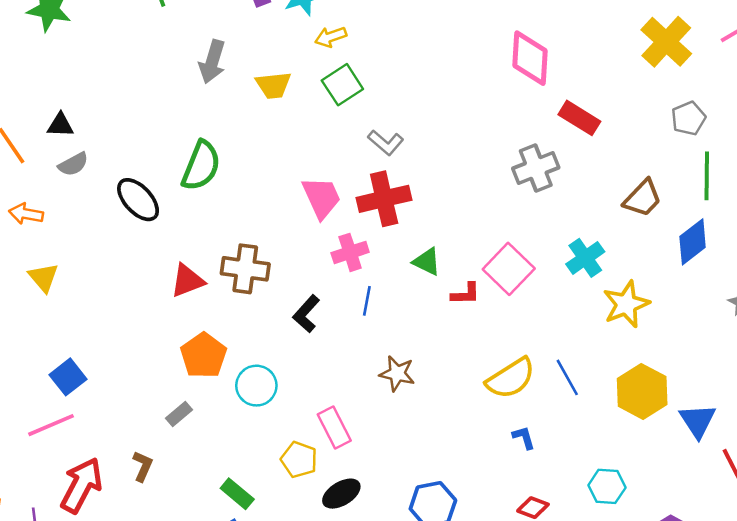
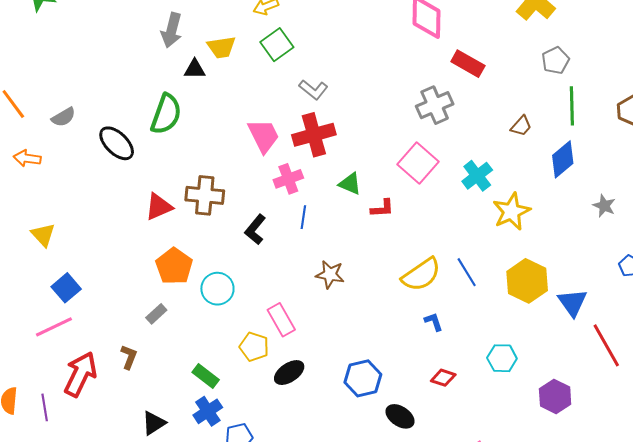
black triangle: (60, 125) -> (195, 69), moved
brown trapezoid: (643, 198) -> (521, 126), size x0.7
pink square: (509, 269) -> (418, 163), moved
yellow triangle: (43, 277) -> (43, 235), moved

